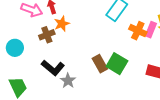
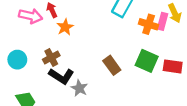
brown cross: (47, 35) -> (51, 58), moved
green square: (117, 64) -> (147, 61), moved

